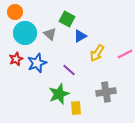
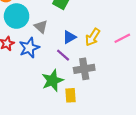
gray triangle: (50, 34) -> (41, 27), moved
blue triangle: (80, 36) -> (69, 37), moved
gray cross: (106, 92) -> (84, 69), moved

